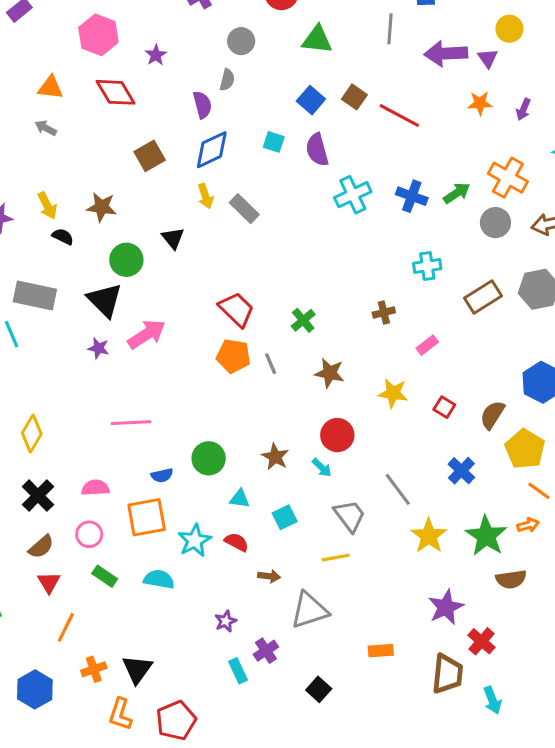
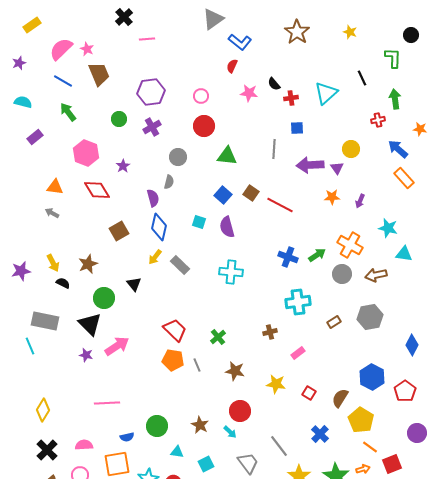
blue diamond: (212, 150) -> (159, 227), turned -52
cyan cross: (353, 195) -> (231, 272), moved, turned 30
yellow arrow: (205, 196) -> (155, 257), turned 56
brown star: (102, 207) -> (88, 264), turned -30
cyan cross: (427, 266) -> (298, 302), size x1.4
brown rectangle: (483, 297) -> (334, 322), size x0.6

